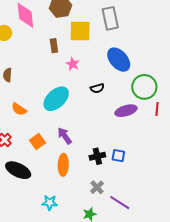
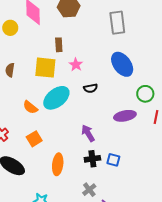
yellow square: (80, 31) -> (45, 68), moved
green circle: (144, 87) -> (145, 94), size x0.7
black semicircle: (97, 88) -> (91, 88), moved
orange semicircle: (19, 109) -> (30, 107), moved
purple arrow: (65, 136) -> (88, 133), moved

